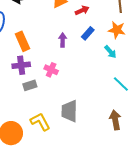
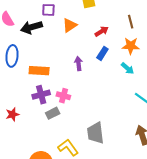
red arrow: (82, 10) -> (102, 31), moved
orange rectangle: (23, 41) -> (39, 71), turned -54
pink cross: (51, 70) -> (63, 96), moved

